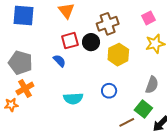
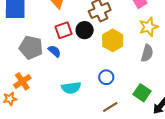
gray pentagon: (20, 63) -> (31, 47), moved
gray semicircle: (152, 85) -> (147, 53), moved
brown line: (127, 122) -> (110, 107), moved

